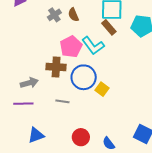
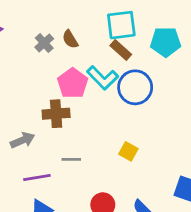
blue circle: (84, 77) -> (135, 87), moved
yellow square: (102, 89) -> (128, 151), moved
purple line: (23, 104) -> (37, 178), moved

